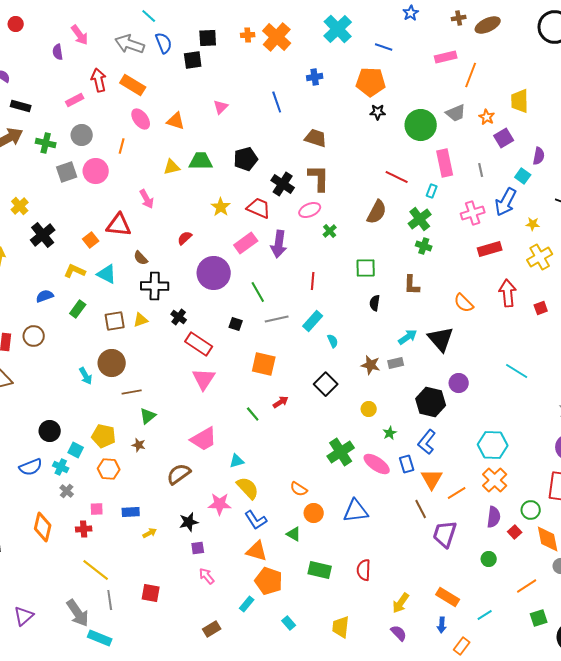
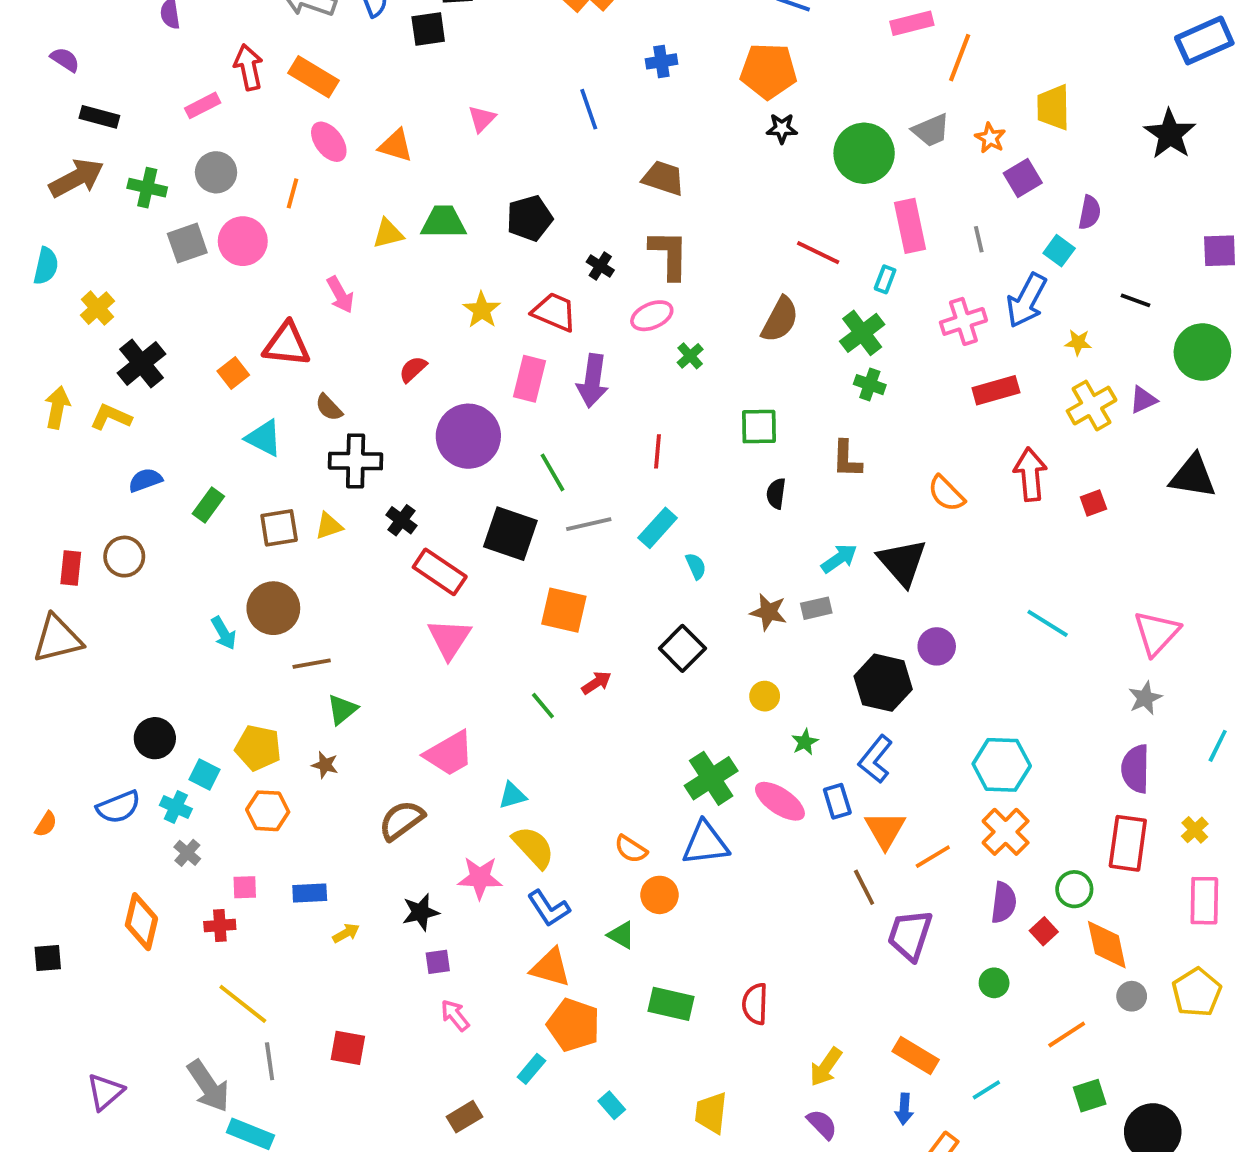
black cross: (283, 184) -> (600, 266), size x0.6
pink rectangle: (246, 243) -> (530, 379), turned -40
yellow L-shape: (75, 271) -> (111, 417), moved
black square: (236, 324) -> (510, 534), size x2.0
blue triangle: (356, 511) -> (705, 843), moved

